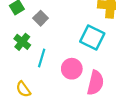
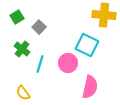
pink circle: (72, 69) -> (68, 63), moved

